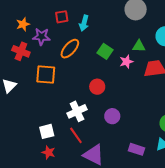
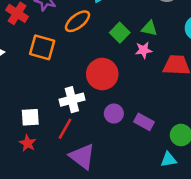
green triangle: (139, 46) -> (149, 28), moved
red circle: (97, 87) -> (102, 74), size x1.6
red line: (76, 135) -> (65, 129), turned 54
purple rectangle: (136, 149) -> (144, 122), moved

